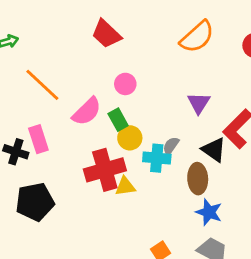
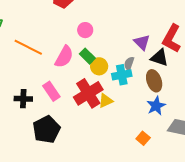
purple triangle: (199, 103) -> (142, 42), moved
pink rectangle: (38, 139) -> (51, 91), moved
blue star: (209, 212) -> (156, 106), moved, turned -30

